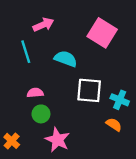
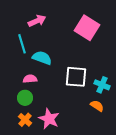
cyan semicircle: (66, 59) -> (42, 58), moved
green circle: (41, 114) -> (25, 98), moved
orange cross: (12, 141) -> (25, 120), moved

